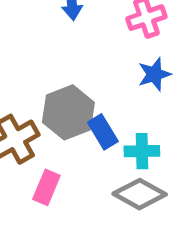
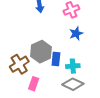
blue rectangle: (103, 132) -> (56, 59), turned 40

